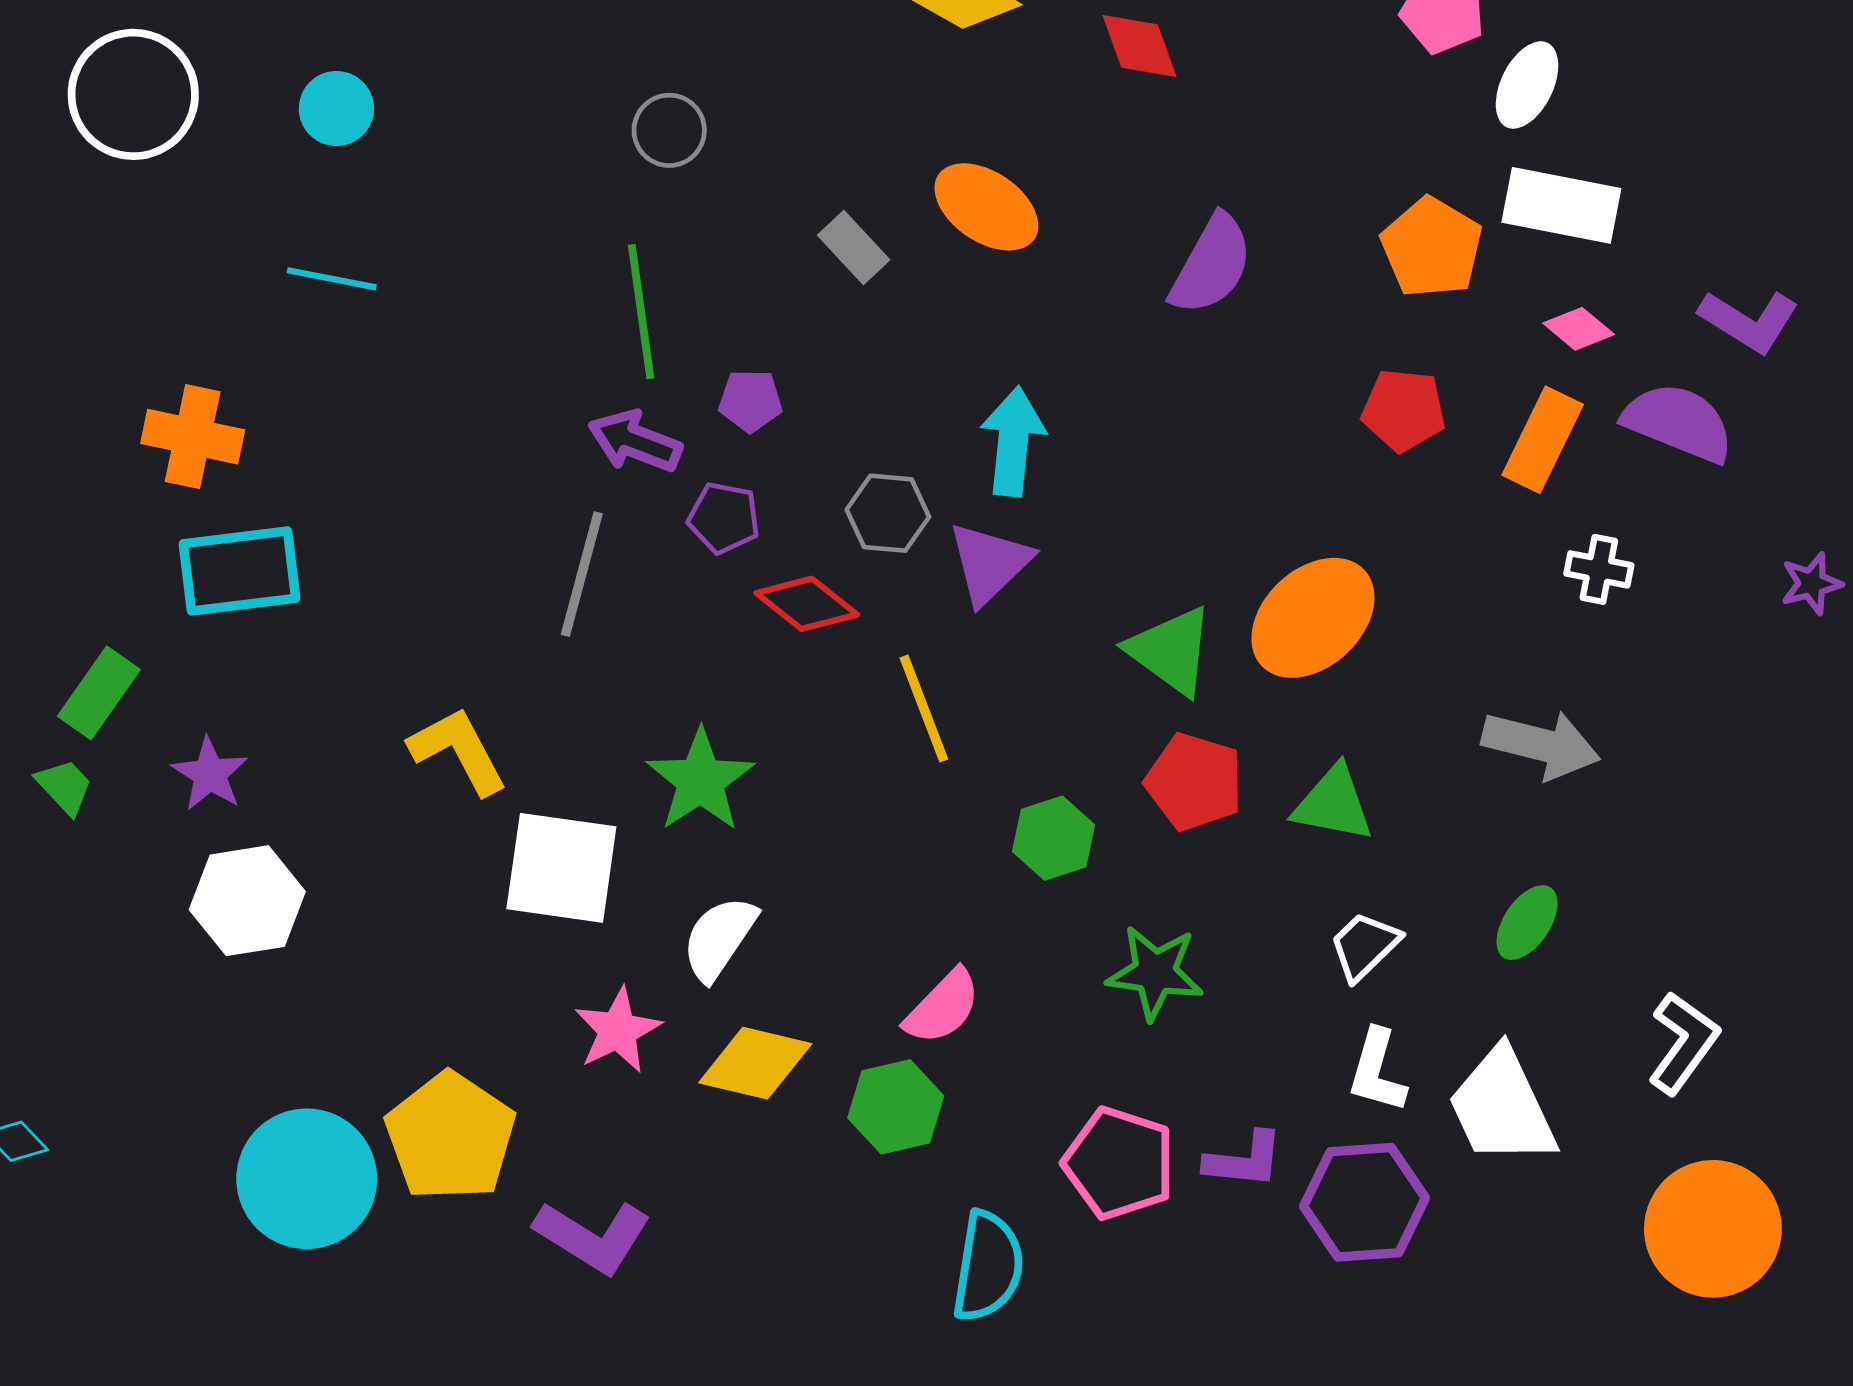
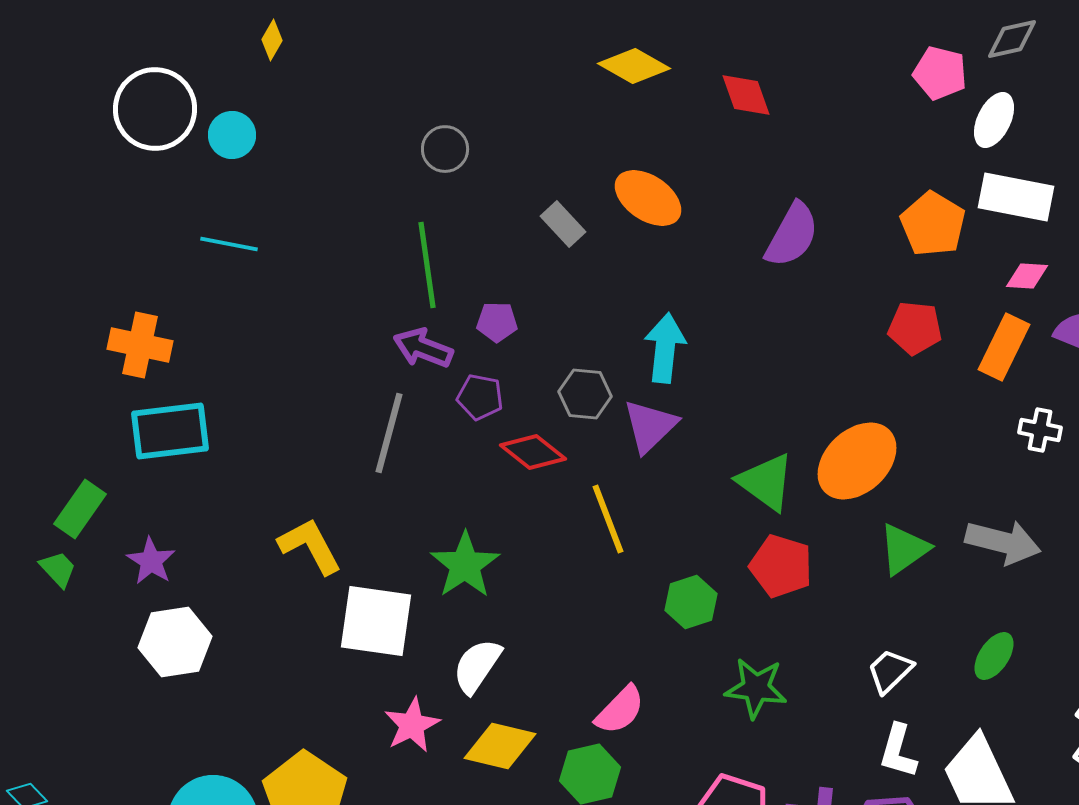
white circle: (133, 94) -> (155, 109), moved
pink diamond: (1579, 329) -> (1027, 276), turned -36
green triangle: (1333, 804) -> (904, 549), moved, turned -46

